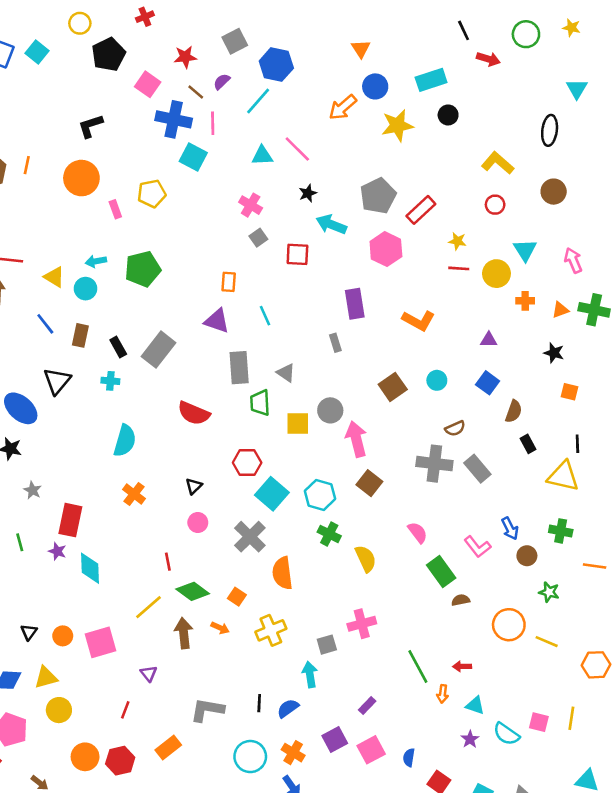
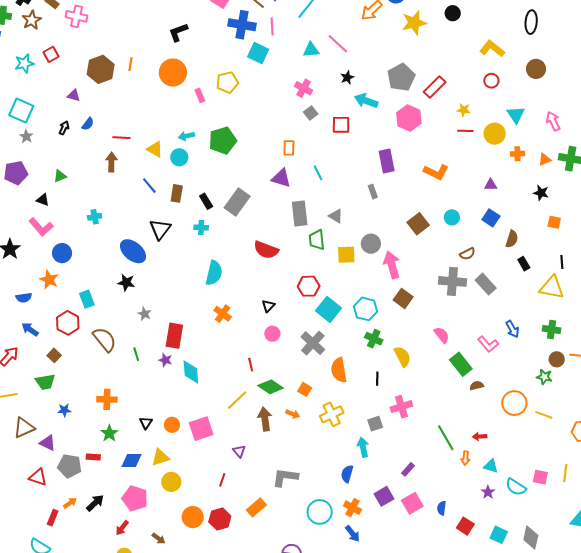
brown circle: (527, 556) -> (557, 359), moved
black line: (259, 703) -> (377, 379), moved
blue semicircle: (288, 708) -> (347, 474), turned -36

